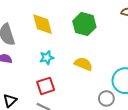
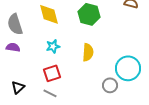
yellow semicircle: (83, 64) -> (88, 52), turned 72

